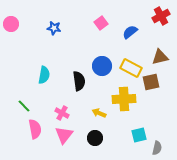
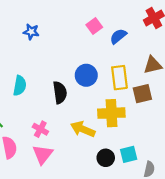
pink square: (101, 23) -> (94, 26), moved
yellow rectangle: (131, 68) -> (119, 78), turned 55
yellow arrow: (99, 113) -> (83, 129), size x1.5
black circle: (95, 138) -> (106, 158), moved

